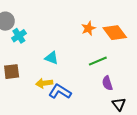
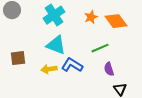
cyan cross: (19, 36) -> (54, 15), moved, size x1.5
cyan triangle: (52, 58) -> (56, 45), size x1.5
blue L-shape: (60, 92) -> (72, 65), moved

